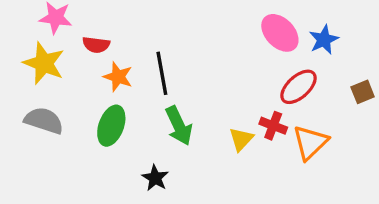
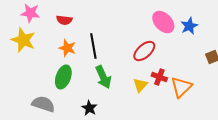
red semicircle: (96, 45) -> (64, 20), moved
red ellipse: (298, 87) -> (144, 51), moved
gray semicircle: (44, 121) -> (43, 104), moved

